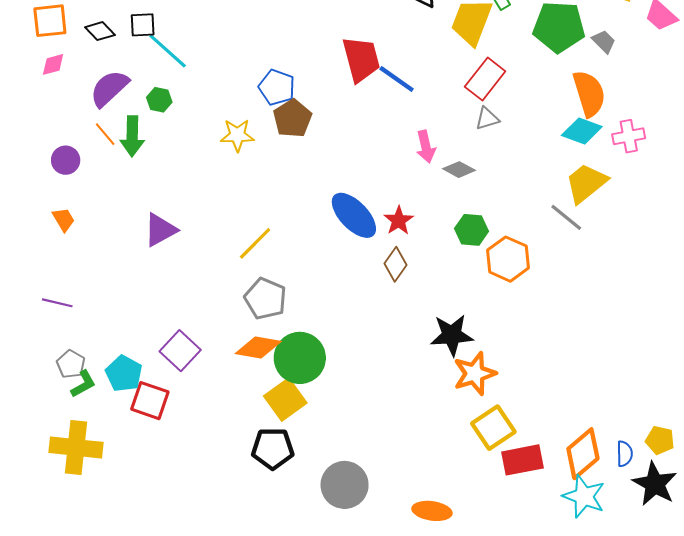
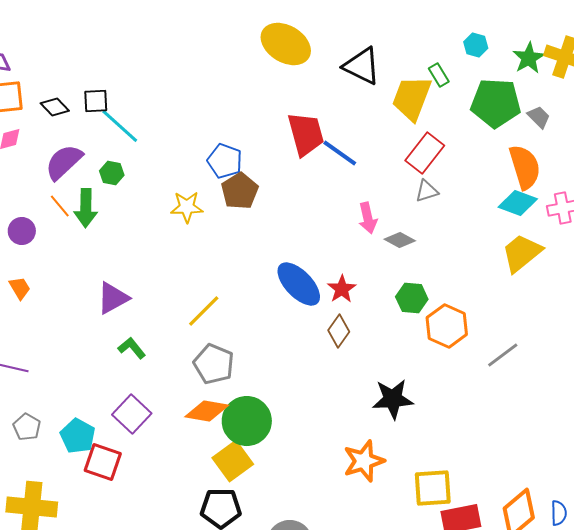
gray line: (566, 217) -> (503, 355), moved, turned -76
orange star: (475, 374) -> (364, 461), moved
green L-shape: (83, 384) -> (132, 348), moved, turned -100
yellow square: (493, 428) -> (433, 488), turned 30

